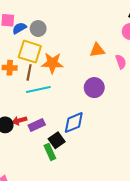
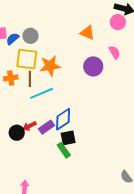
orange triangle: (97, 50) -> (87, 33), moved, turned 42
purple circle: (94, 88) -> (93, 66), moved
blue diamond: (74, 123) -> (63, 119), moved
black square: (57, 140) -> (68, 138), turned 35

